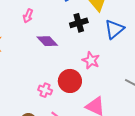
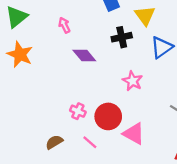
pink arrow: (28, 16) -> (64, 25), turned 128
red circle: (70, 81) -> (108, 116), moved

